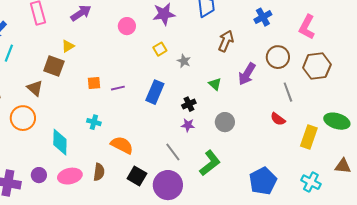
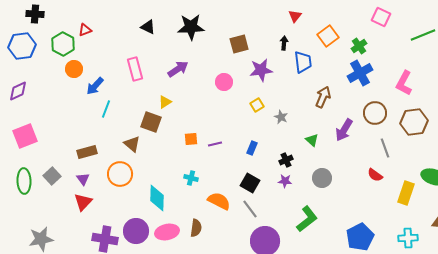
blue cross: (263, 17) -> (360, 73), size x1.4
blue rectangle: (155, 92) -> (252, 148), size x0.6
gray line: (173, 152) -> (250, 209), moved
purple circle: (39, 175) -> (136, 231), size x1.6
black square: (137, 176) -> (250, 183), moved
cyan cross: (311, 182) -> (408, 238), turned -30

